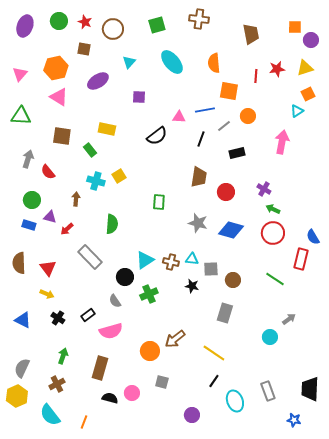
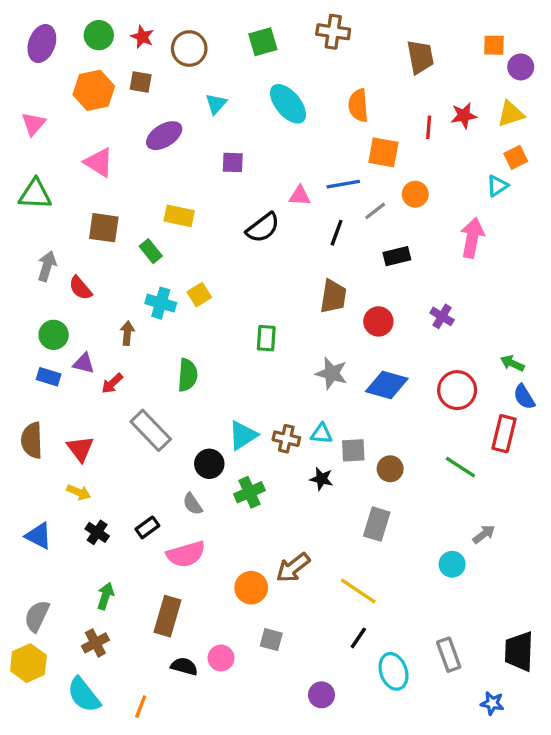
orange hexagon: (56, 68) -> (94, 90), moved
green arrow: (273, 209) -> (512, 363), moved

